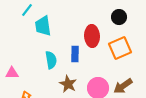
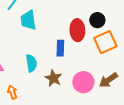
black circle: (119, 17) -> (97, 20), moved
cyan semicircle: (51, 60) -> (31, 63), moved

